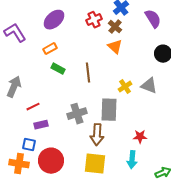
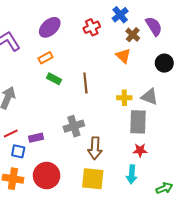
brown cross: (115, 27) -> (133, 35), moved
orange triangle: (115, 47) -> (123, 56), moved
yellow cross: (125, 87) -> (124, 98), turned 32
red line: (33, 107) -> (11, 133), moved
gray rectangle: (109, 110) -> (138, 122), moved
blue square: (29, 145) -> (18, 151), moved

